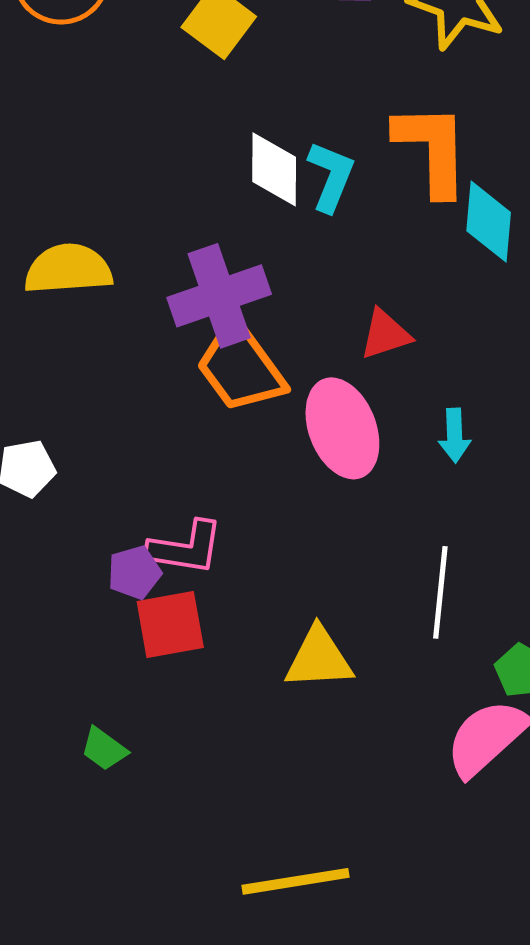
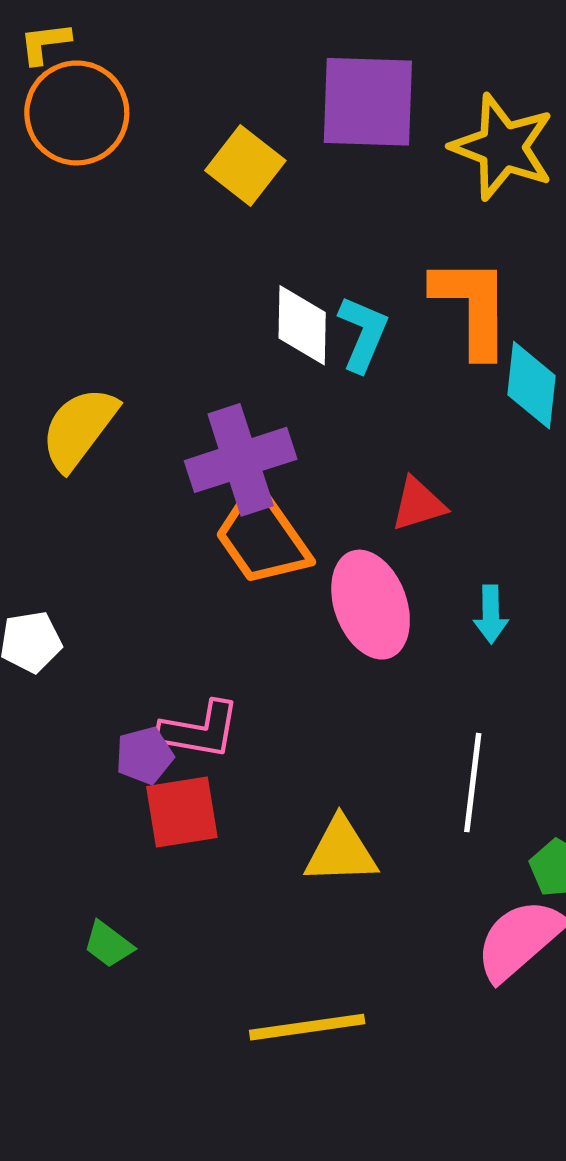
yellow semicircle: (68, 269) -> (79, 428), turned -50
yellow line: (296, 881) -> (307, 1027), moved

